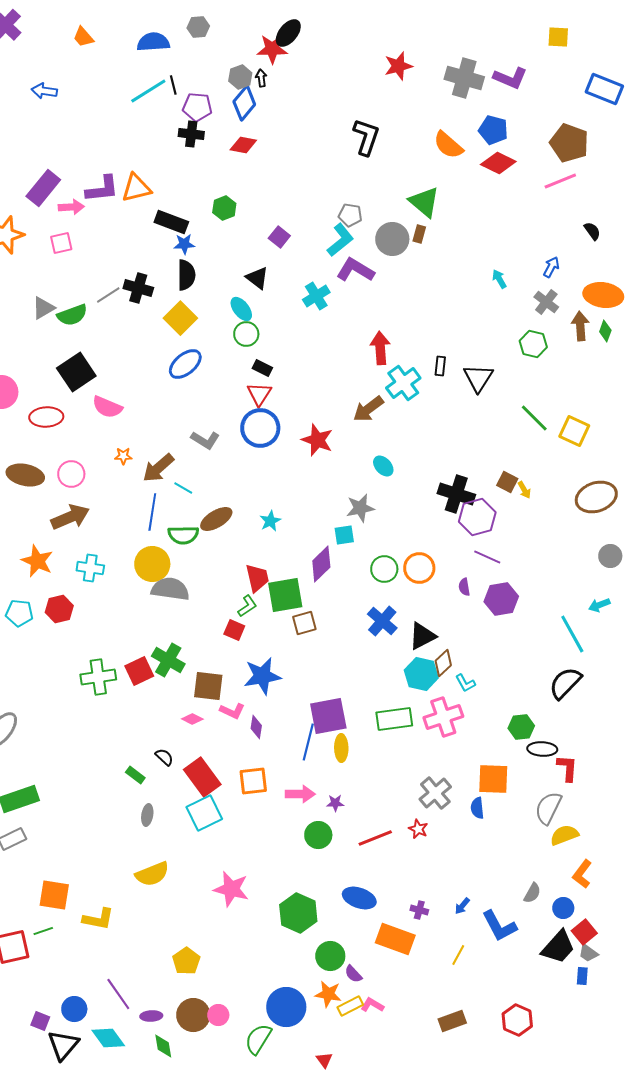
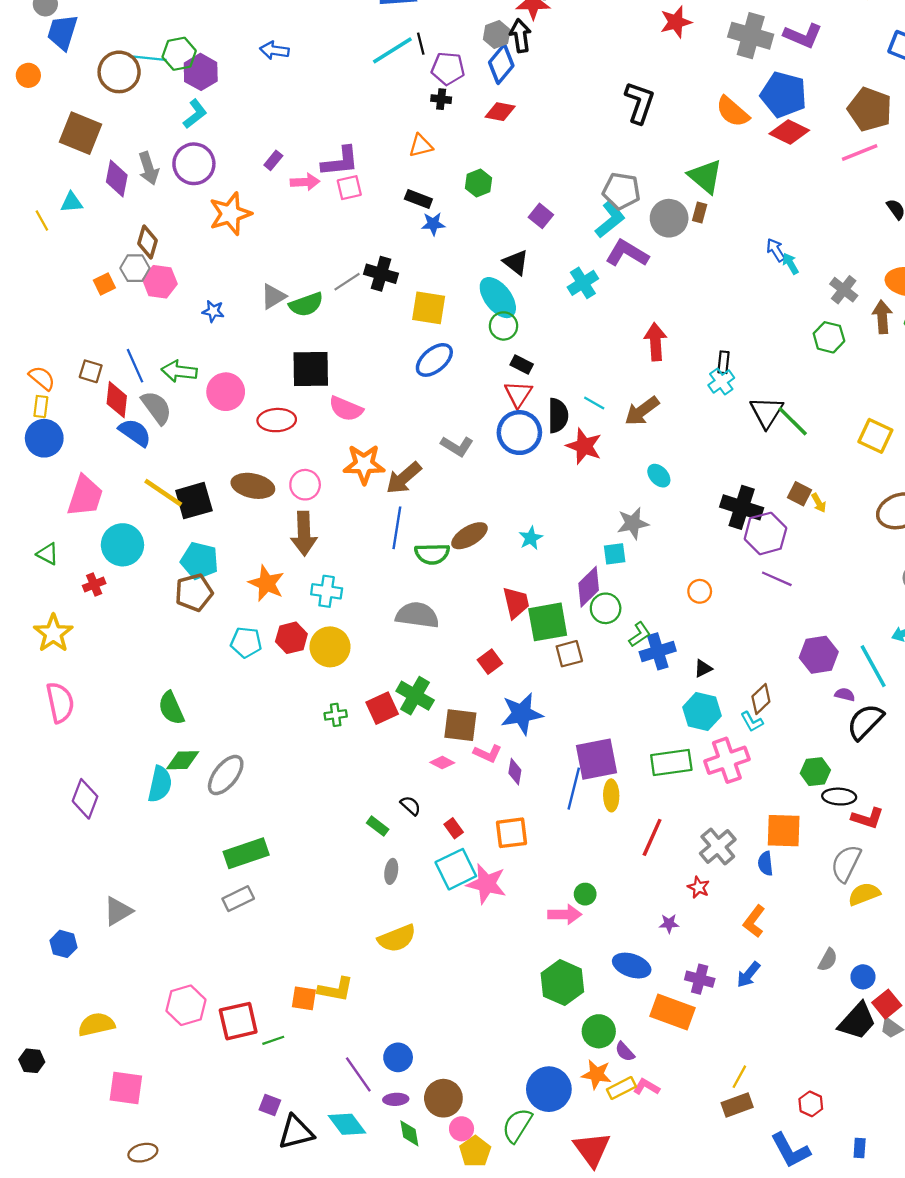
black arrow: (261, 78) -> (521, 36), size x1.6
blue pentagon: (493, 130) -> (784, 95), size x1.4
black cross: (191, 134) -> (441, 99), size x0.7
purple rectangle: (43, 188) -> (273, 160), size x0.5
orange triangle: (136, 188) -> (421, 146), moved, size x0.7
gray pentagon: (350, 215) -> (621, 191), size x1.4
black rectangle: (171, 222) -> (418, 199), size x0.7
pink square: (61, 243) -> (349, 188), moved
blue arrow: (551, 267) -> (776, 250), moved, turned -60
black semicircle: (186, 275) -> (558, 416), moved
cyan ellipse: (241, 309) -> (498, 298), size x1.5
yellow square: (180, 318) -> (429, 308), turned -36
black square: (76, 372) -> (311, 369), turned 33
black triangle: (478, 378) -> (767, 412), moved
cyan cross: (403, 383) -> (721, 382), moved, size x0.7
green line: (534, 418) -> (793, 421), moved
orange star: (123, 456) -> (364, 464), size x2.0
cyan line: (183, 488) -> (594, 403), moved
brown arrow: (70, 517) -> (304, 533), turned 111
yellow circle: (152, 564) -> (330, 647), moved
orange circle: (419, 568) -> (700, 591), size x0.7
green circle: (384, 569) -> (606, 608), moved
purple semicircle: (464, 587) -> (845, 694), moved, turned 114
purple hexagon: (501, 599) -> (819, 655), moved
green L-shape: (247, 606) -> (640, 634), moved
blue cross: (382, 621) -> (658, 651), turned 32
red square: (234, 630) -> (490, 662), turned 30
black triangle: (422, 636) -> (703, 668), size x0.6
brown diamond: (443, 663) -> (761, 699), moved
green cross: (98, 677) -> (336, 715), size x0.6
red L-shape: (567, 768) -> (868, 818), turned 104
red rectangle: (202, 777) -> (454, 828), size x0.5
pink arrow: (300, 794) -> (565, 914), moved
purple star: (335, 803) -> (669, 924), moved
green circle: (318, 835) -> (585, 894), size x0.7
red line: (375, 838) -> (652, 837), moved, turned -44
orange L-shape: (582, 874) -> (754, 921), moved
pink star: (231, 889) -> (486, 884), moved
orange square: (54, 895) -> (304, 998), moved, size x0.7
blue arrow: (462, 906) -> (748, 975), size x1.4
purple cross: (419, 910) -> (700, 979), size x1.4
blue L-shape: (499, 926) -> (790, 1150), moved
green line: (43, 931) -> (273, 1040), moved
yellow line: (458, 955) -> (739, 1077), moved
yellow pentagon: (186, 961) -> (475, 1151), moved
blue rectangle: (582, 976) -> (860, 1148), moved
blue circle: (74, 1009) -> (398, 1057), moved
pink circle: (218, 1015) -> (462, 1129), moved
red hexagon: (517, 1020) -> (811, 1104), size x0.7
black triangle: (63, 1045) -> (296, 1132), turned 36
red triangle: (324, 1060) -> (592, 1149), size x2.0

